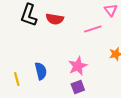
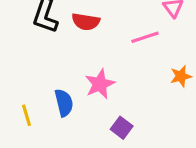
pink star: (78, 66) -> (100, 84), moved
purple square: (78, 87) -> (122, 128), turned -32

